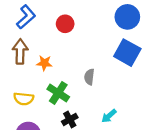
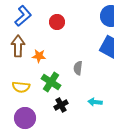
cyan arrow: (109, 116) -> (95, 102), turned 48

